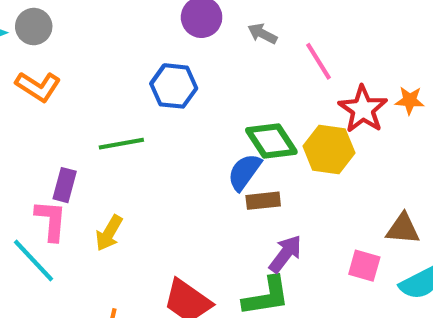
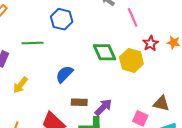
red star: (363, 109) -> (151, 43), size x0.7
blue semicircle: (244, 172) -> (64, 74), moved
brown rectangle: (263, 201) -> (79, 102), moved

